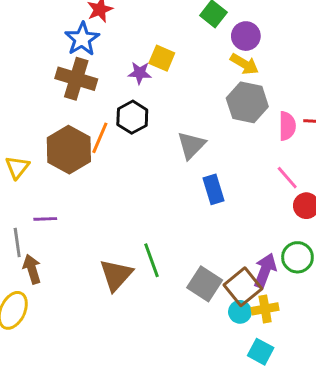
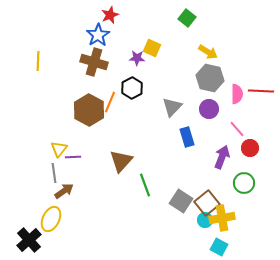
purple circle: (246, 36) -> (209, 109), moved
yellow triangle: (17, 167) -> (59, 149), moved
brown arrow: (32, 269) -> (64, 191), turned 72
purple arrow: (265, 271) -> (222, 157), moved
brown triangle: (116, 275) -> (121, 161), moved
yellow cross: (265, 309) -> (222, 218), size x1.4

